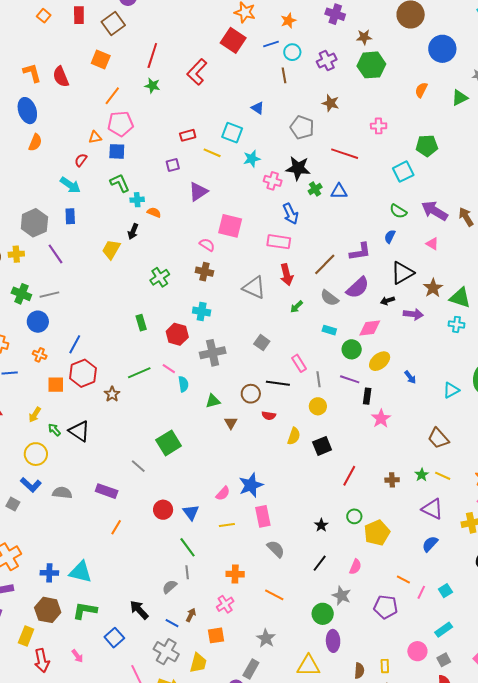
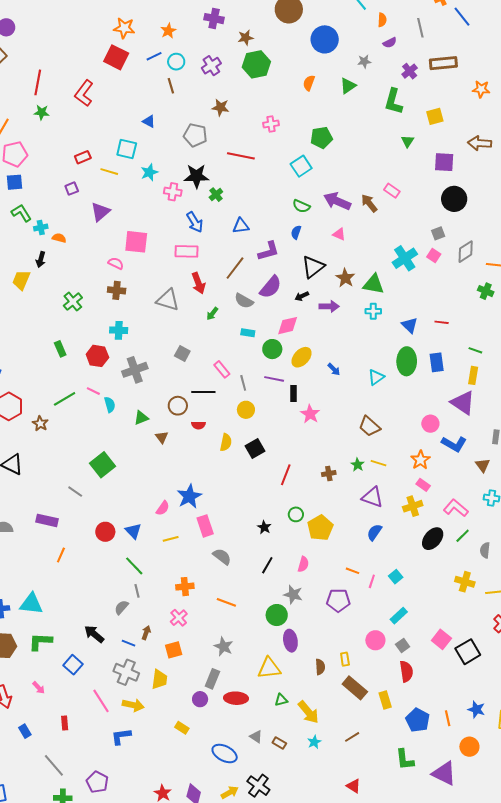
blue triangle: (339, 191) -> (241, 226), moved

